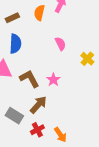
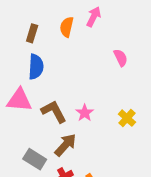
brown rectangle: (12, 18) -> (32, 33), turned -48
pink semicircle: (60, 44) -> (121, 58), moved
yellow cross: (87, 59) -> (127, 118), moved

